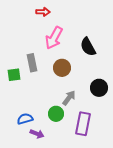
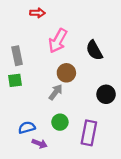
red arrow: (43, 12) -> (37, 13), moved
gray rectangle: (32, 63) -> (17, 56), moved
gray arrow: (69, 98) -> (56, 92), moved

